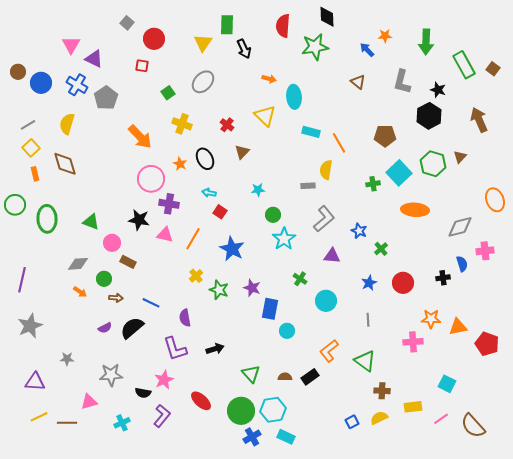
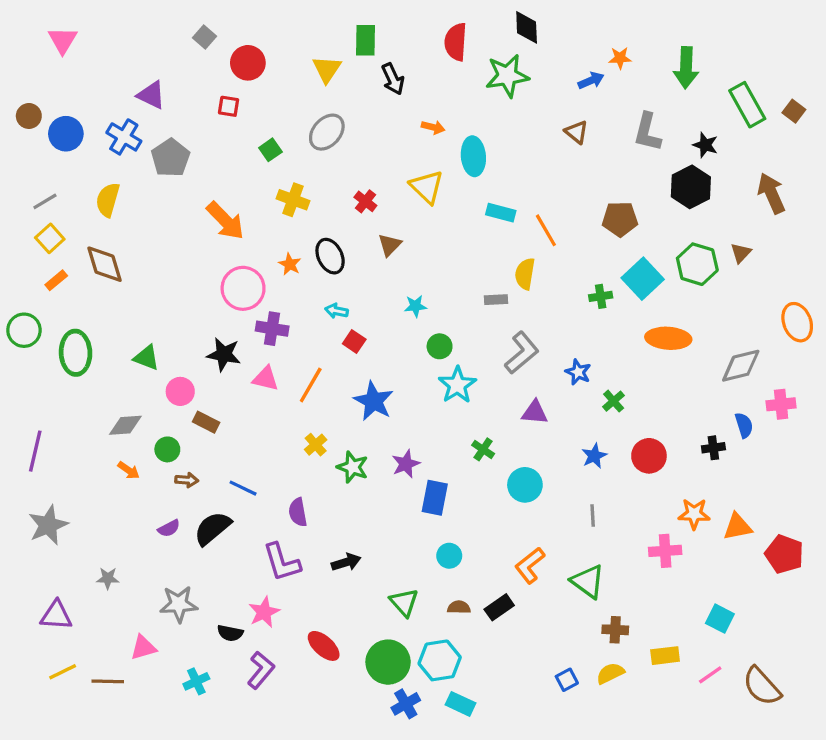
pink triangle: (71, 45) -> (63, 40), moved
blue arrow: (367, 50) -> (591, 81), turned 112
orange rectangle: (35, 174) -> (56, 280), turned 64
purple star: (252, 288) -> (406, 464), turned 30
cyan circle: (287, 331) -> (449, 556), moved

